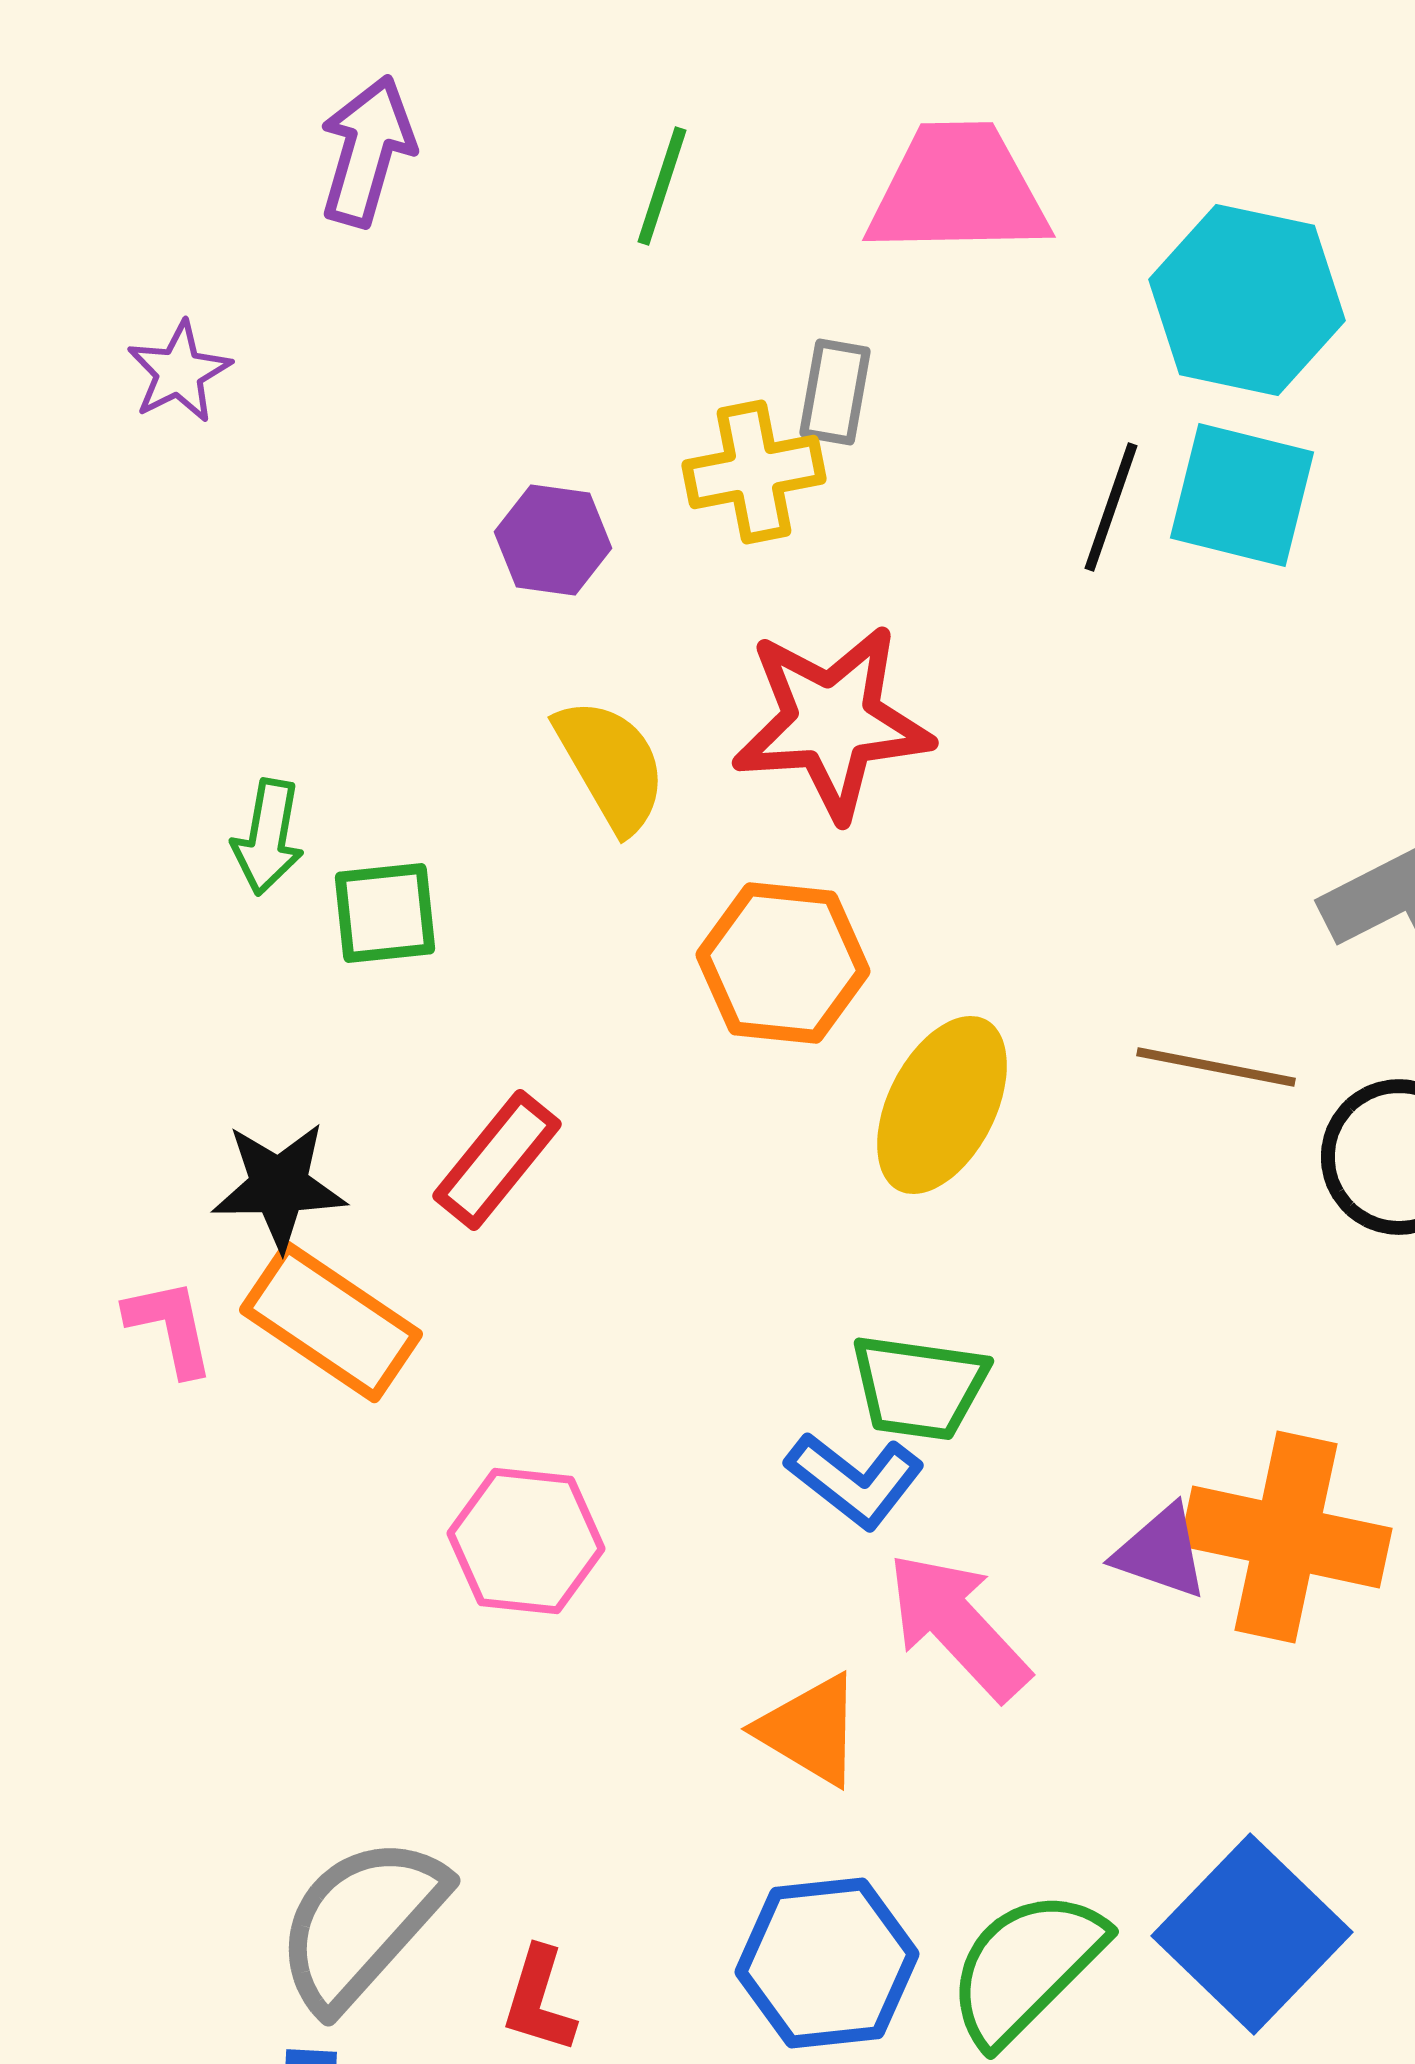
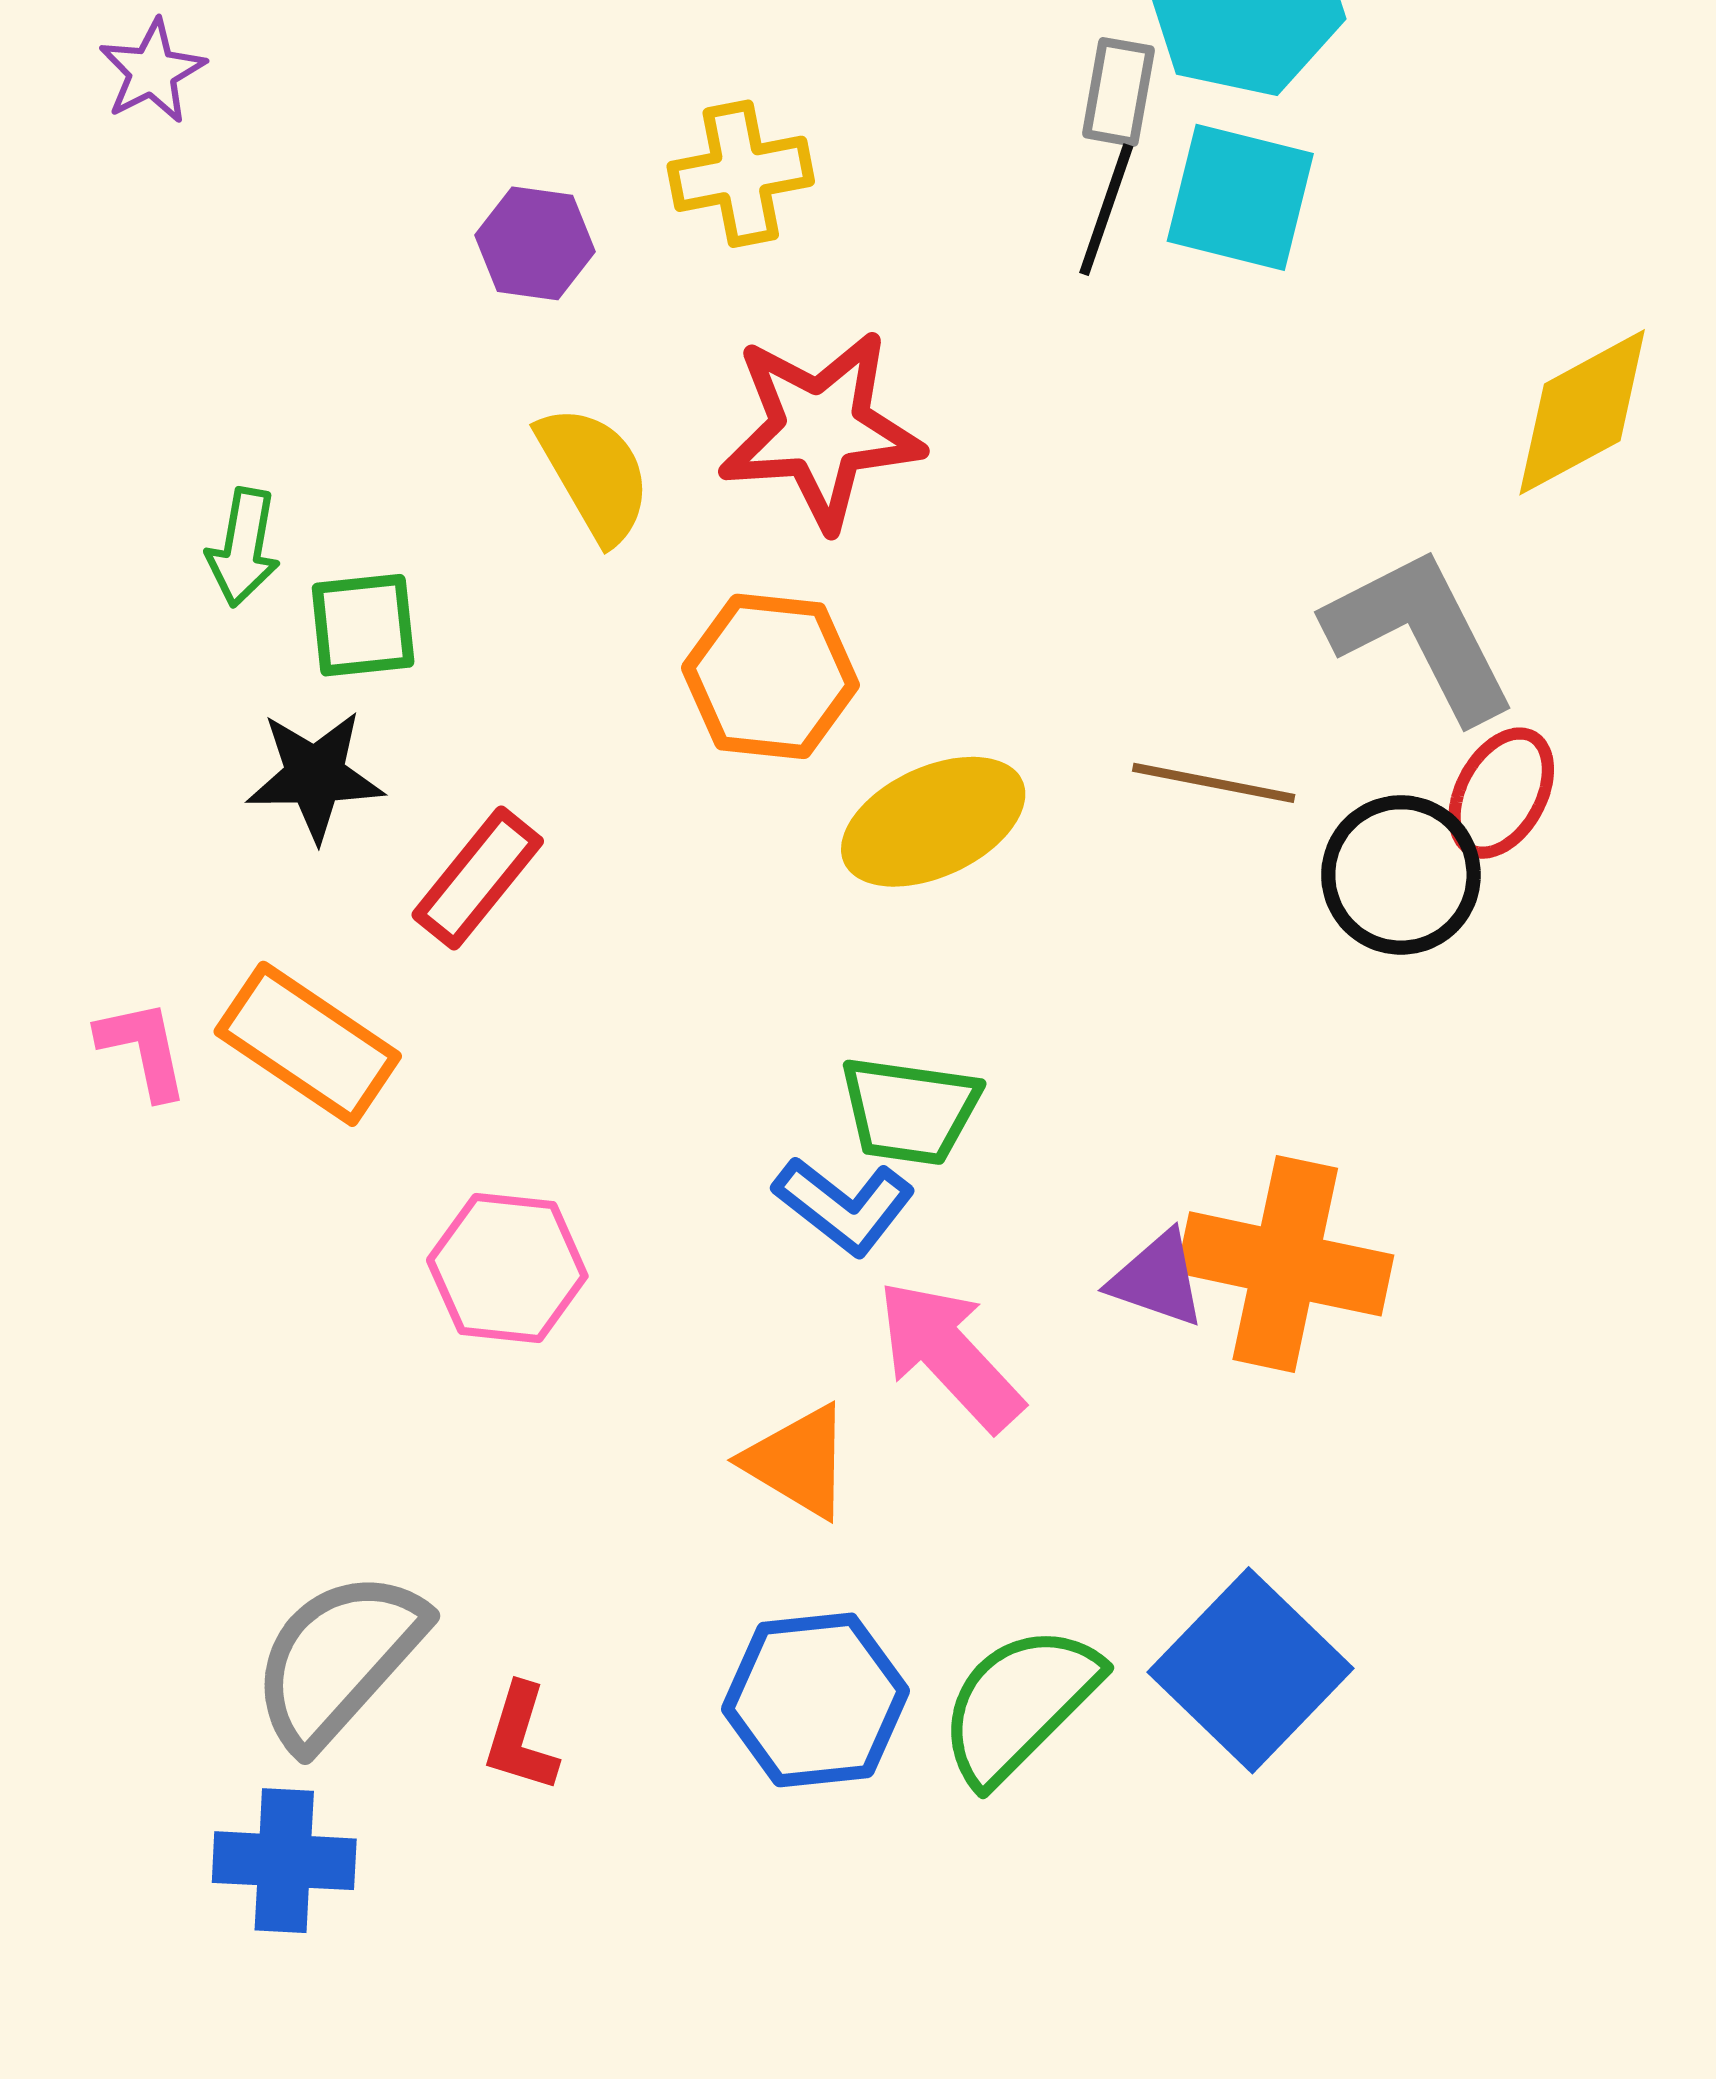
gray rectangle: (835, 392) -> (1118, 92), moved
yellow ellipse: (942, 1105) -> (933, 822), turned 38
black star: (279, 1186) -> (315, 776), moved

